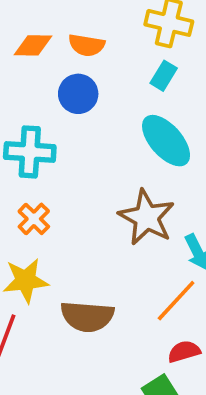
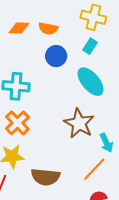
blue circle: (78, 94) -> (56, 56), moved
orange cross: (34, 219) -> (17, 123), size x1.4

